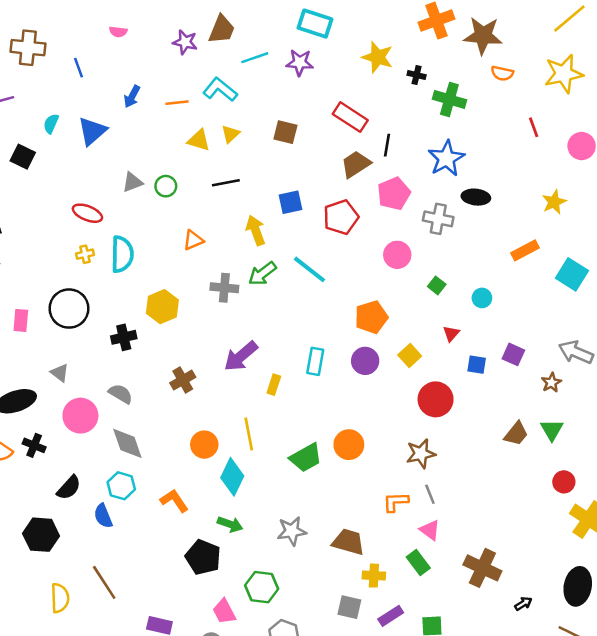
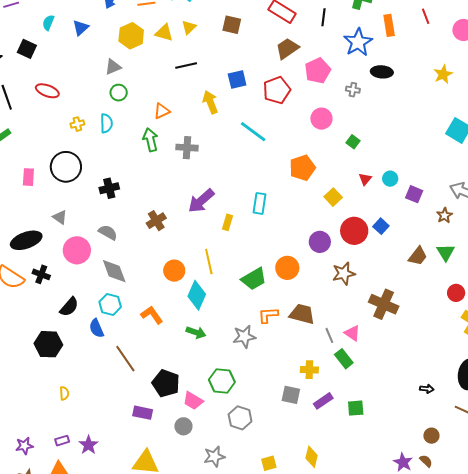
blue triangle: (92, 131) -> (81, 28), size x0.7
black line: (387, 145) -> (323, 17), moved
green circle: (166, 186) -> (119, 93), moved
red ellipse: (87, 213) -> (47, 91), moved
gray cross: (438, 219) -> (353, 90), size x0.6
orange rectangle: (525, 250) -> (389, 25), moved, turned -70
cyan semicircle: (122, 254) -> (106, 123), size x0.7
green arrow: (262, 274) -> (150, 140), moved, turned 115
cyan circle: (482, 298) -> (390, 179), moved
yellow hexagon: (162, 307) -> (131, 36), moved
purple circle: (365, 361) -> (320, 242), moved
blue square: (477, 365) -> (381, 226), moved, turned 35
gray line: (430, 494) -> (329, 335), moved
orange L-shape: (396, 502) -> (268, 315), moved
brown trapezoid: (348, 542) -> (302, 314), moved
black pentagon: (203, 557) -> (166, 383), moved
brown cross: (482, 568) -> (384, 304), moved
brown line: (104, 582) -> (125, 359), moved
yellow semicircle: (60, 598) -> (64, 393), size x0.6
black arrow: (523, 604) -> (427, 389), turned 40
pink trapezoid: (224, 611) -> (193, 401), turned -30

